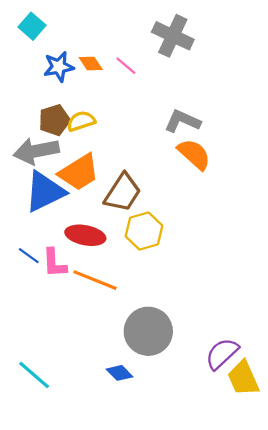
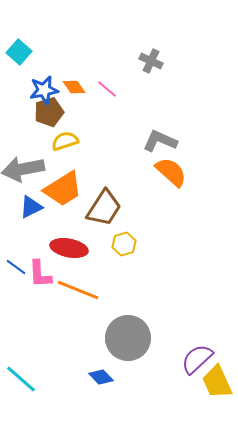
gray cross: (173, 36) -> (151, 61), size x0.6
brown pentagon: (54, 120) -> (49, 112), moved
blue triangle: (45, 192) -> (31, 207), size x0.6
yellow hexagon: (144, 231) -> (124, 244), size x0.7

